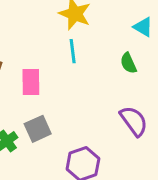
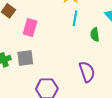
cyan line: (73, 51) -> (75, 18), moved

